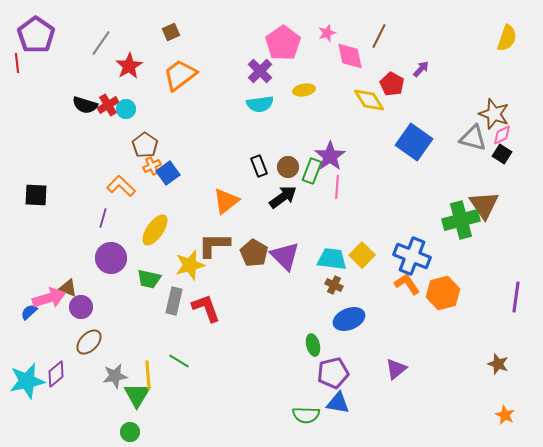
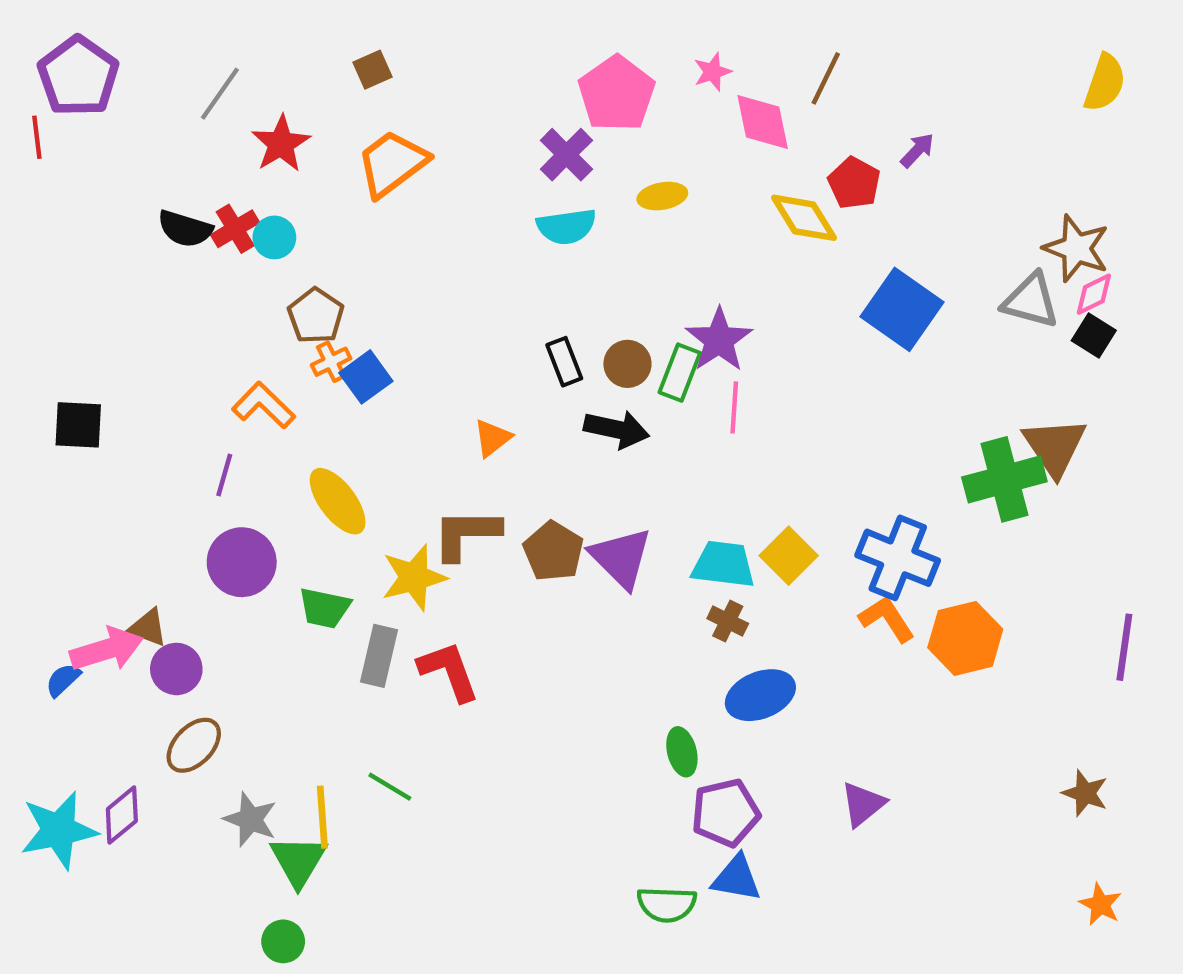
black arrow: (283, 197) -> (617, 429), turned 48
orange triangle: (226, 201) -> (492, 438), size x0.7
yellow ellipse: (155, 230) -> (338, 501), turned -72
gray star: (115, 376) -> (250, 819), turned 30

